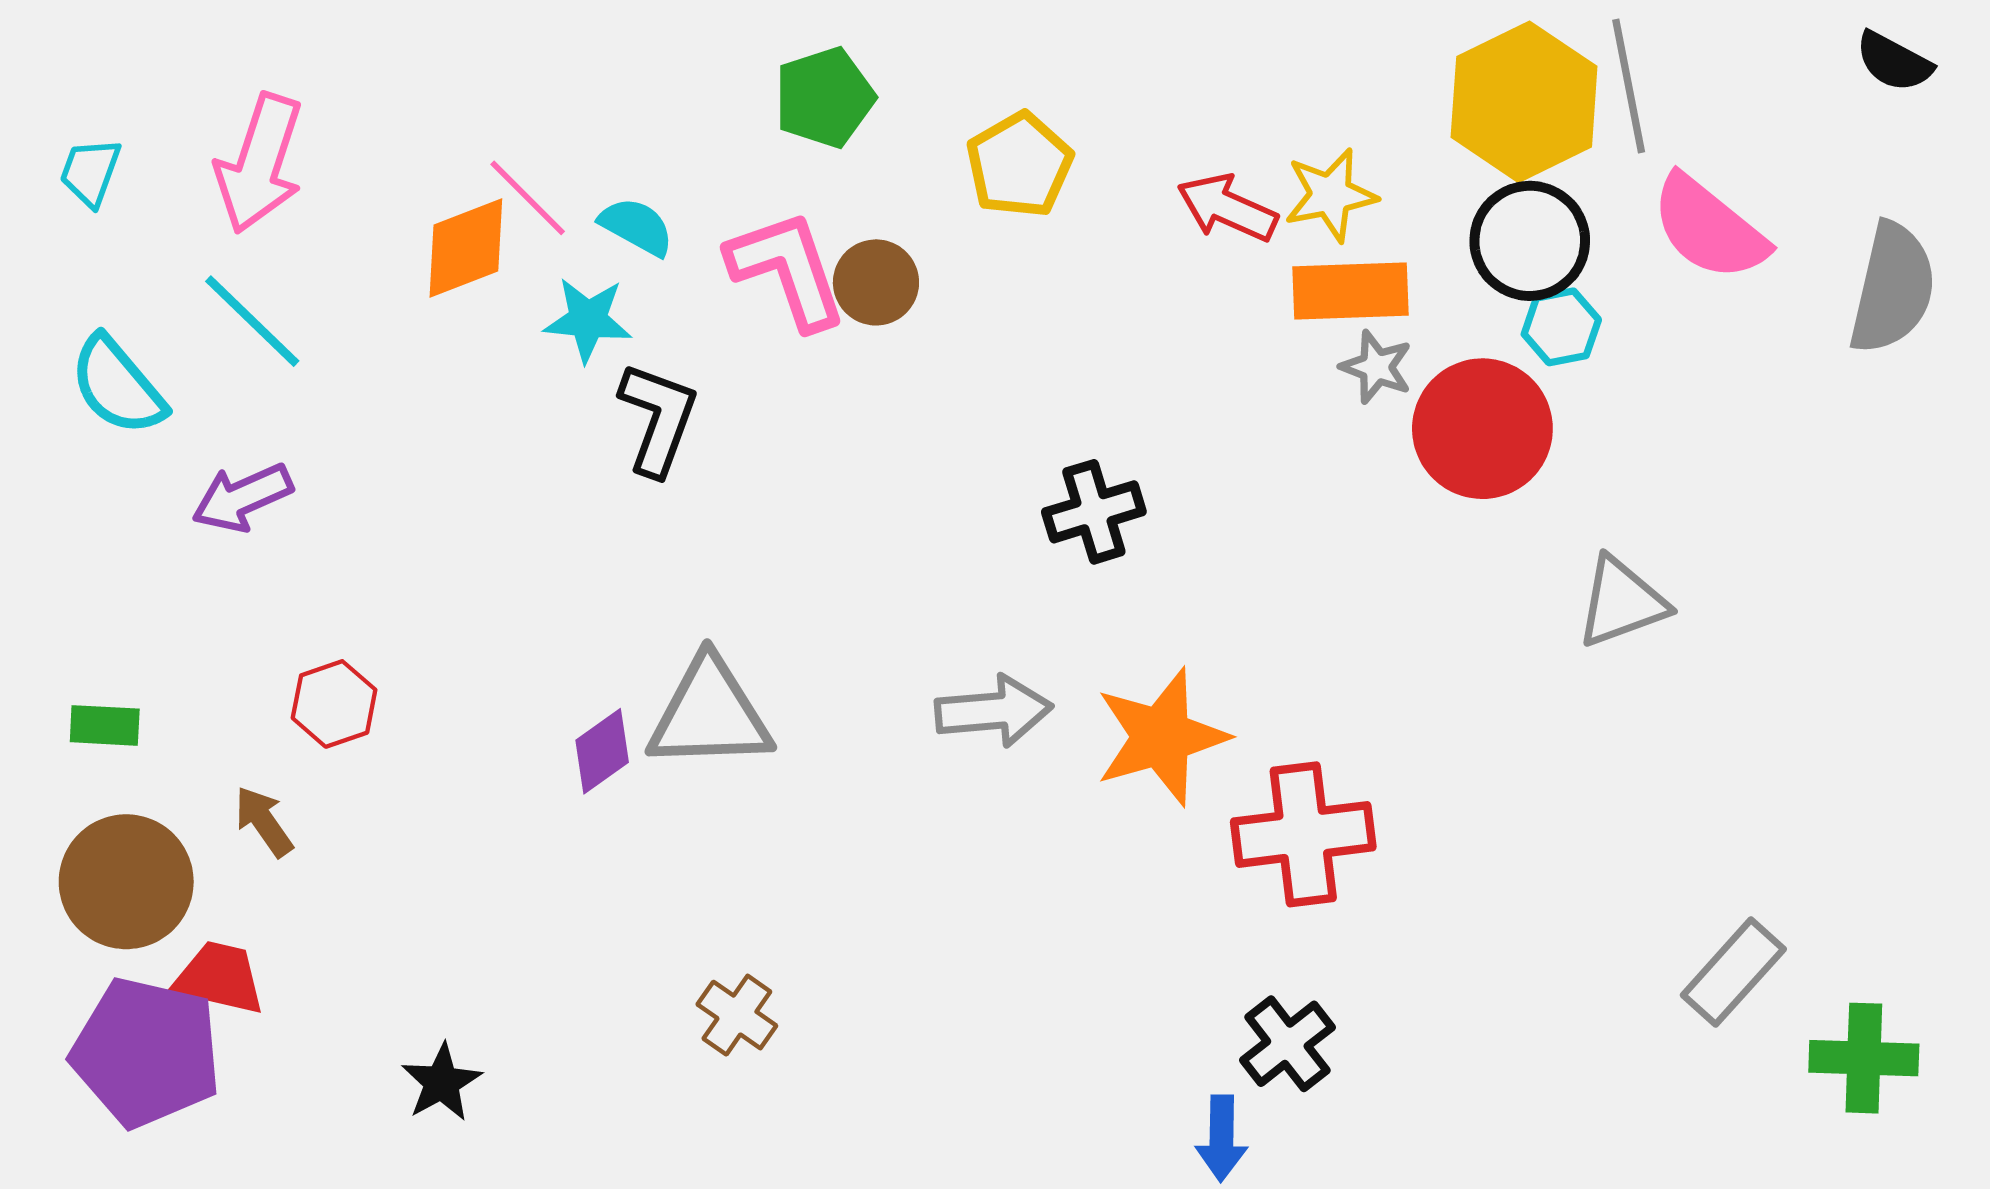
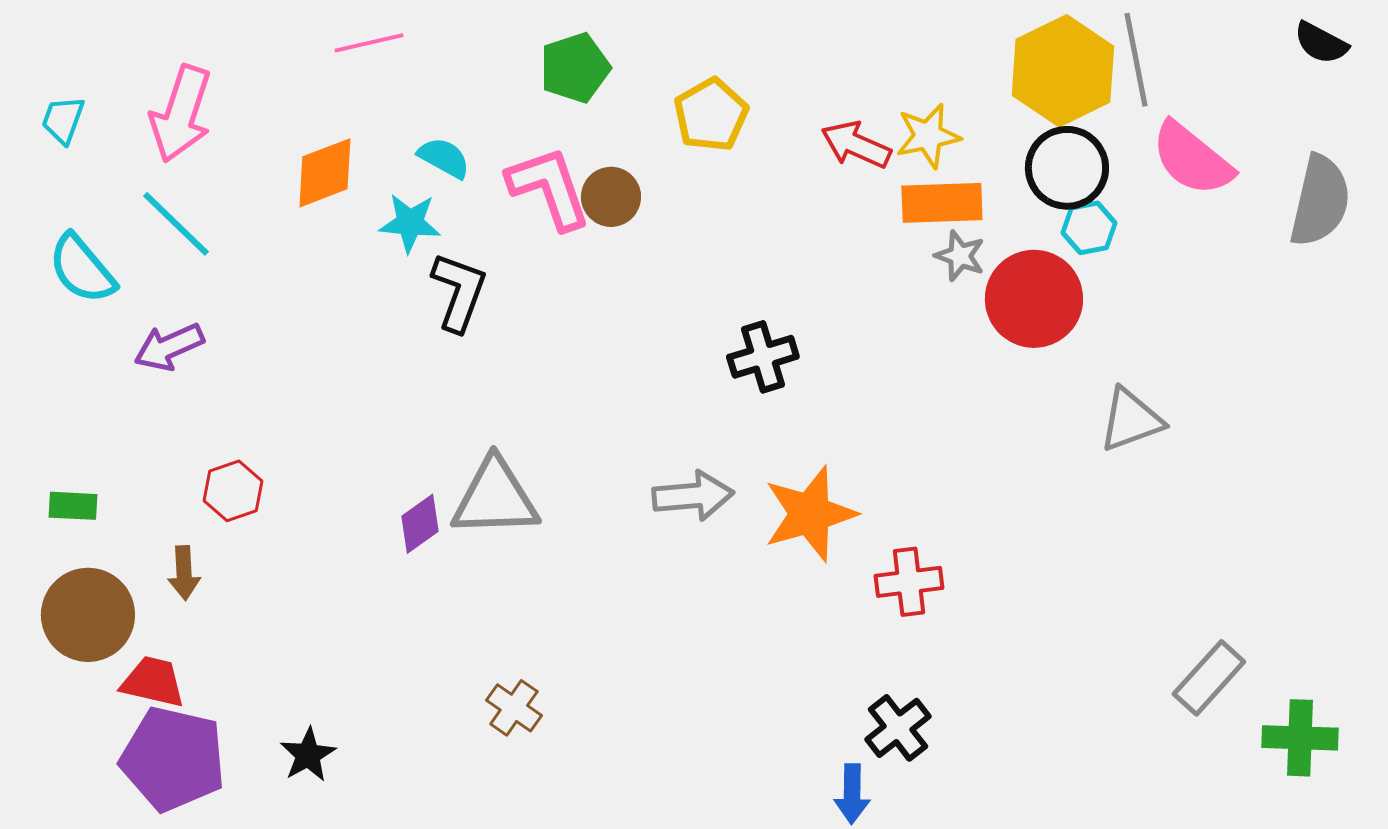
pink line: (528, 198) -> (369, 43), moved, turned -58
brown arrow: (264, 822) -> (184, 573), turned -148
red cross: (1303, 834) -> (909, 582), size x0.7
purple pentagon: (146, 1052) -> (173, 759), moved

